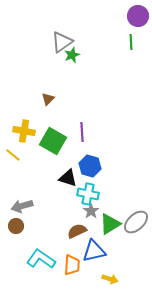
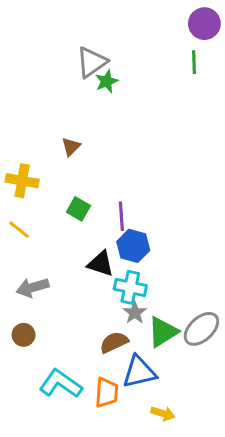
yellow cross: (24, 131) -> (22, 181), moved
purple line: (82, 132) -> (121, 216), moved
green square: (53, 141) -> (78, 209), size x0.6
gray arrow: (22, 206) -> (32, 287), moved

